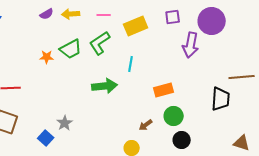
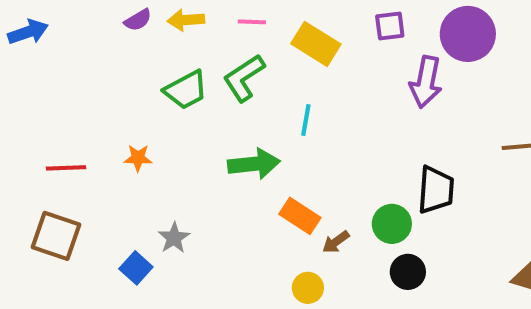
yellow rectangle: (136, 26) -> (316, 44), turned 55
orange star: (47, 57) -> (138, 158), moved
orange rectangle: (164, 90) -> (300, 216), moved, turned 48
black trapezoid: (221, 99) -> (436, 190), moved

